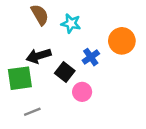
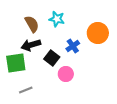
brown semicircle: (40, 15) -> (32, 24), moved

